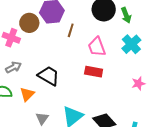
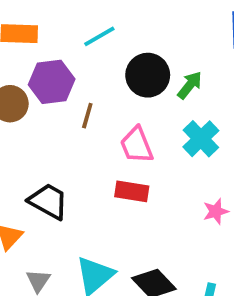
green arrow: (126, 15) -> (190, 85), turned -119

